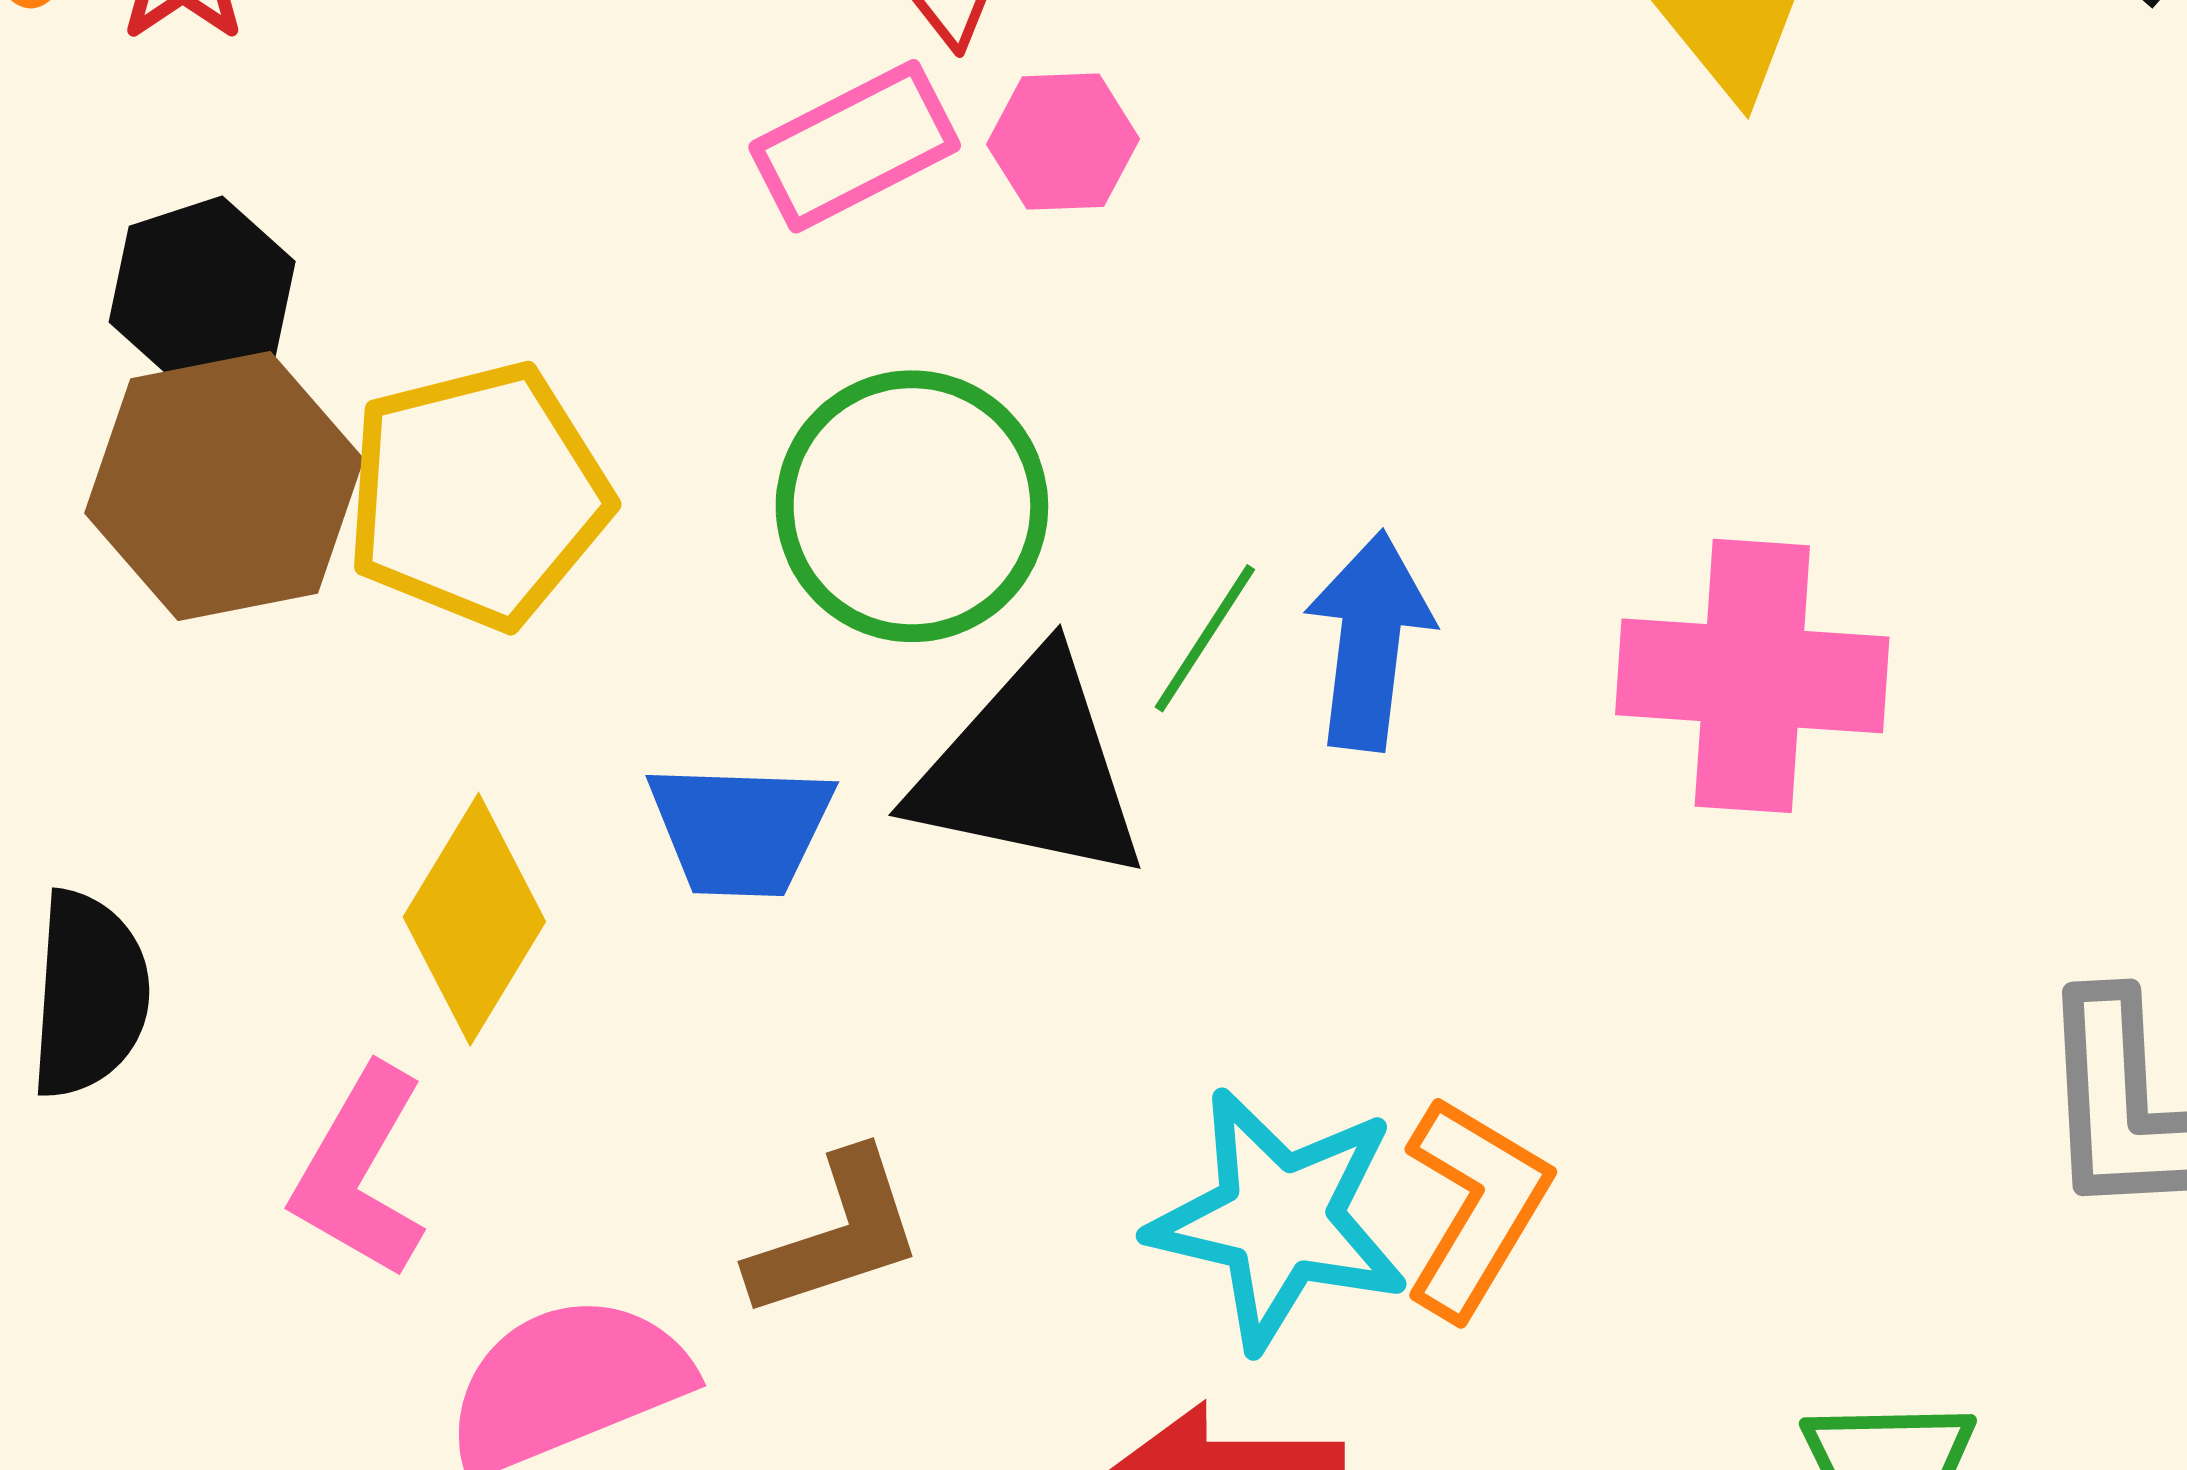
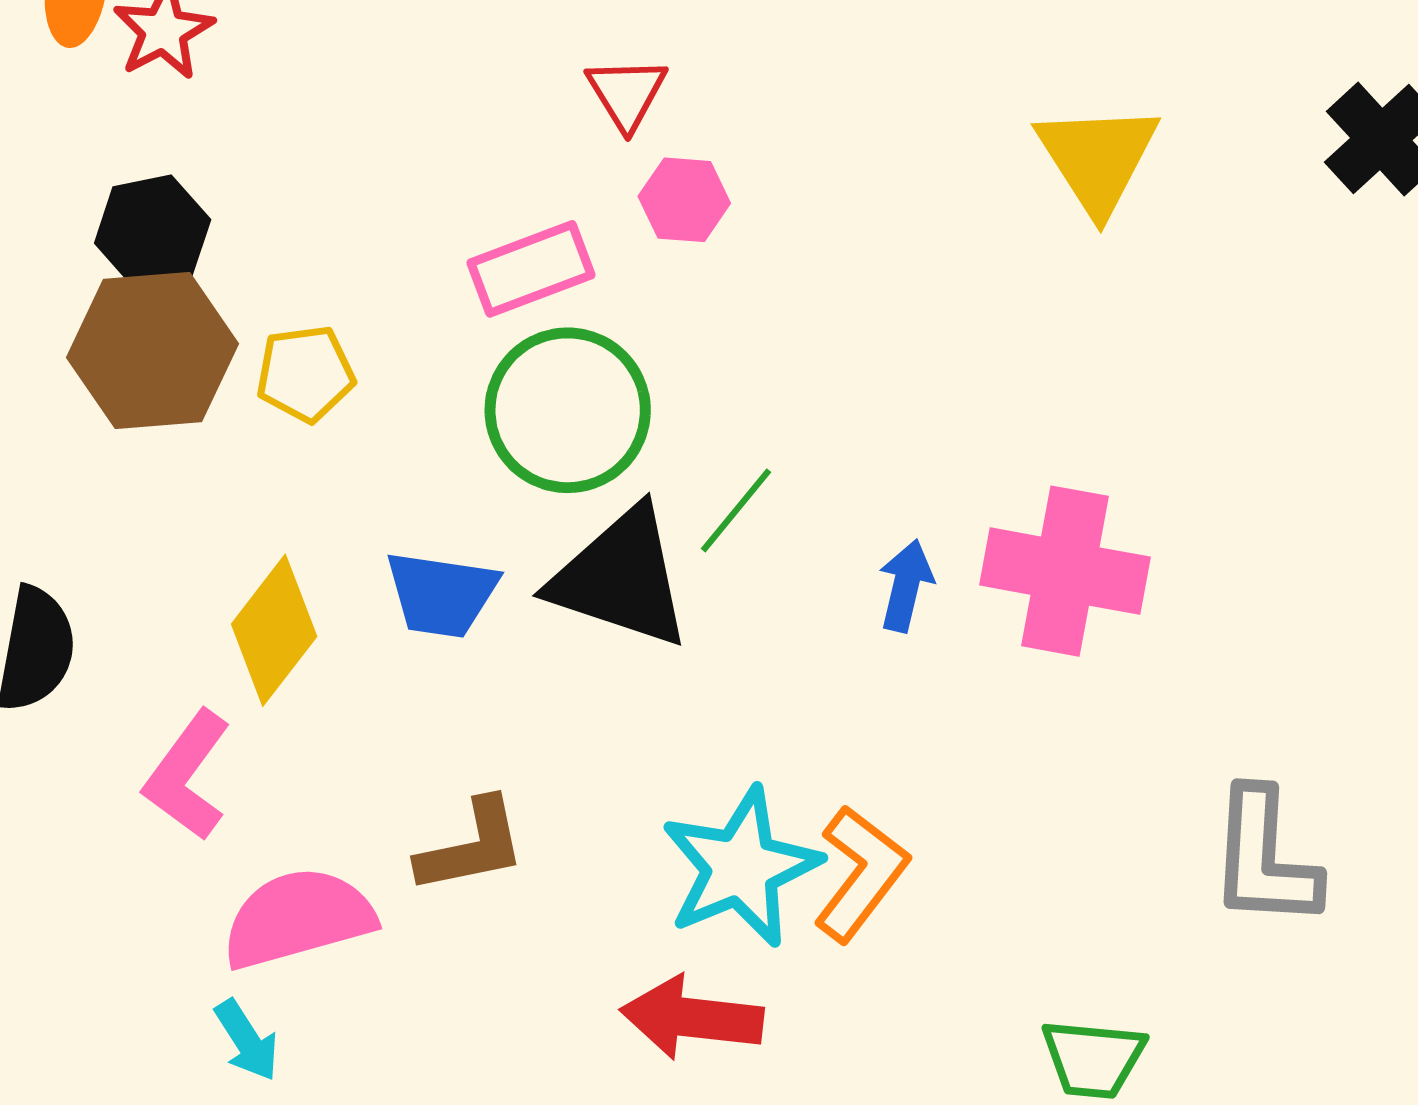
pink rectangle: (855, 146) -> (531, 269), moved
yellow pentagon: (478, 495) -> (305, 374), size x0.6
blue arrow: (1369, 641) -> (906, 586), moved, size x0.7
cyan star: (1279, 1219) -> (741, 867), turned 30

